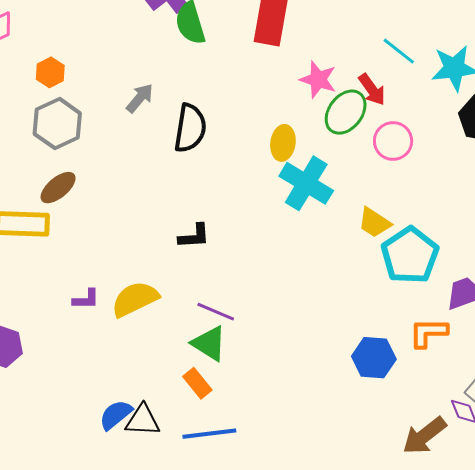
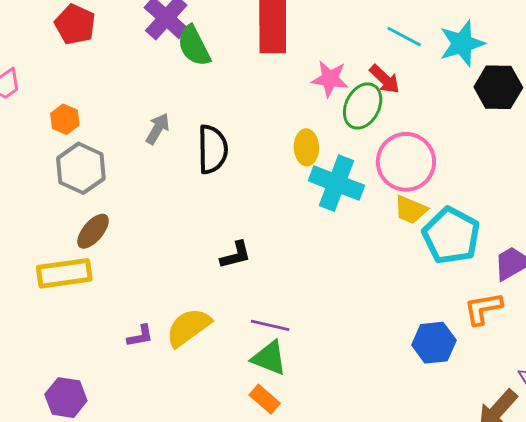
pink circle: (393, 141) -> (406, 162), moved, size x1.5

